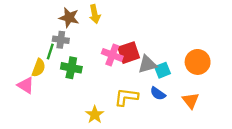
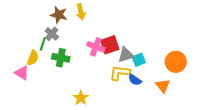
gray cross: (61, 40) -> (52, 34), turned 32
orange circle: (198, 62) -> (176, 62), moved
yellow L-shape: (126, 97) -> (120, 73), moved

